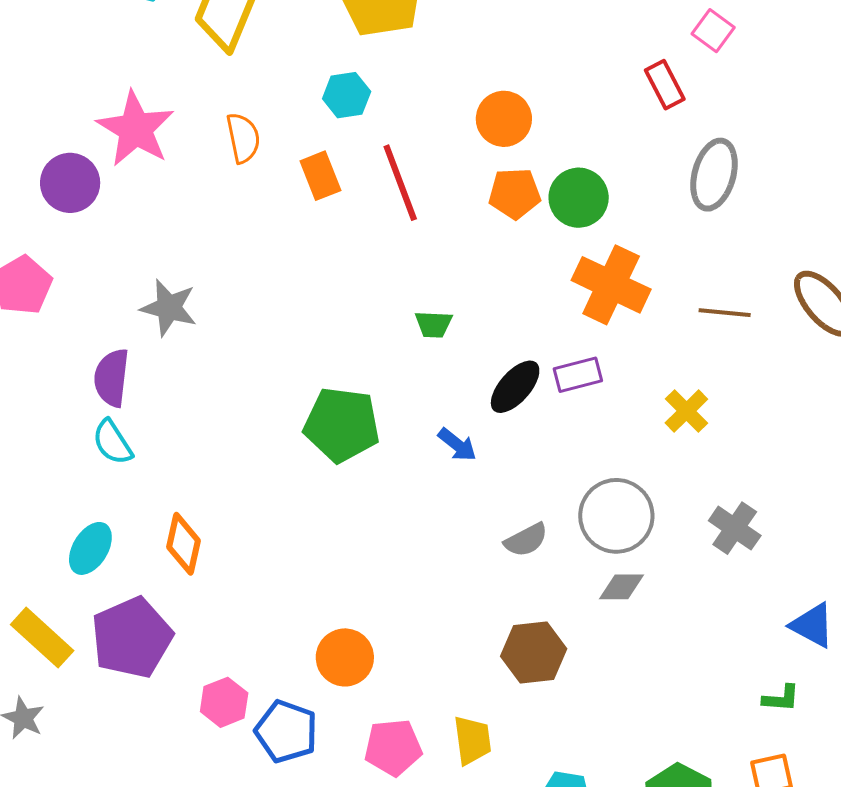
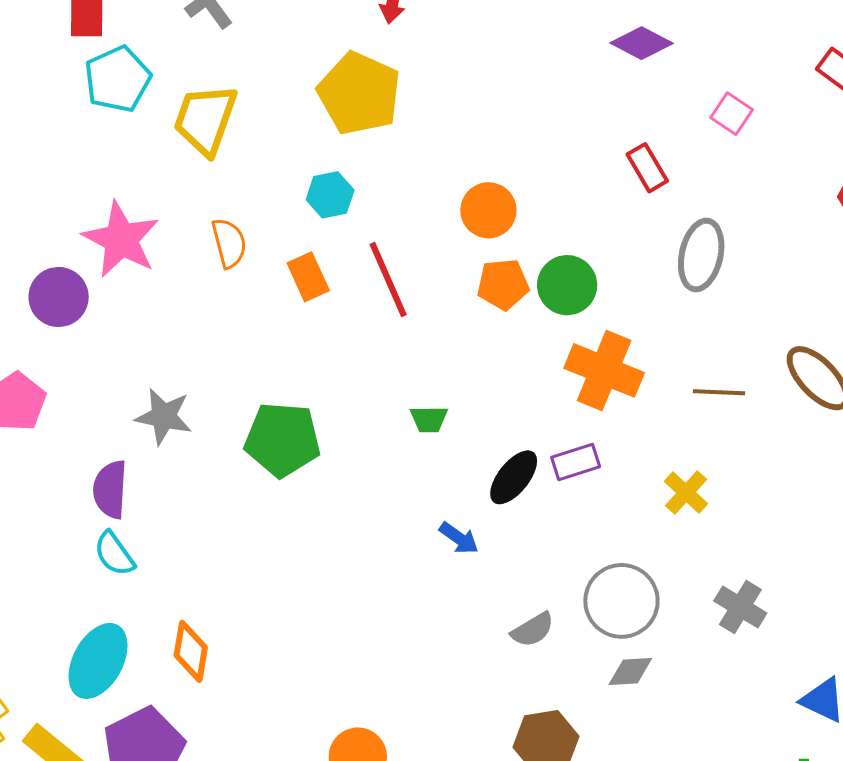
pink square: (713, 31) -> (732, 114), moved
green pentagon: (342, 425) -> (282, 440), moved
cyan ellipse: (90, 548) -> (98, 661), size x1.4

